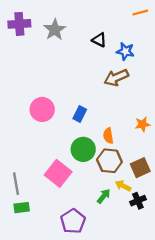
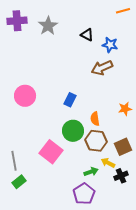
pink circle: (42, 109) -> (25, 96), moved
green arrow: (104, 196) -> (91, 172), turned 32
green rectangle: (22, 208) -> (19, 182), turned -32
purple pentagon: (73, 221) -> (84, 194), moved

